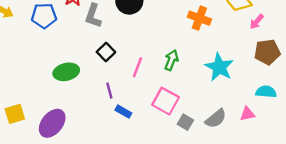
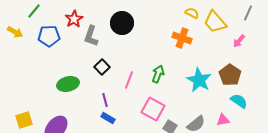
pink arrow: (257, 22) -> (239, 41), moved
brown pentagon: (267, 52) -> (230, 75), moved, turned -30
cyan semicircle: (266, 92) -> (239, 101), turned 30
blue rectangle: (123, 112) -> (108, 118), moved

